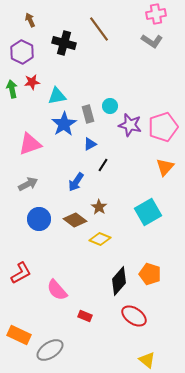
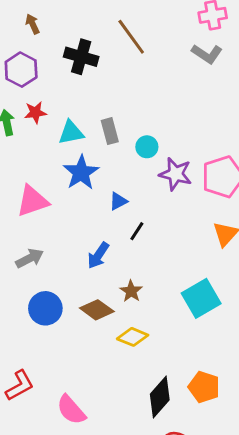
gray rectangle: (88, 114) -> (110, 131), moved

